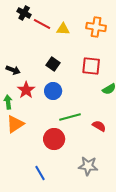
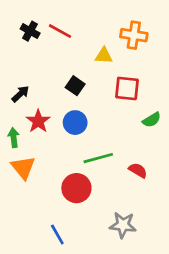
black cross: (24, 13) -> (30, 31), moved
yellow triangle: (63, 29) -> (104, 56), moved
black arrow: (13, 70) -> (20, 94), turned -64
orange triangle: (15, 124) -> (23, 168), turned -36

